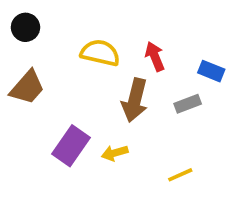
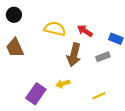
red arrow: (155, 56) -> (85, 31), turned -35
brown trapezoid: (27, 87) -> (15, 48), turned 115
purple rectangle: (71, 146) -> (36, 94), moved

